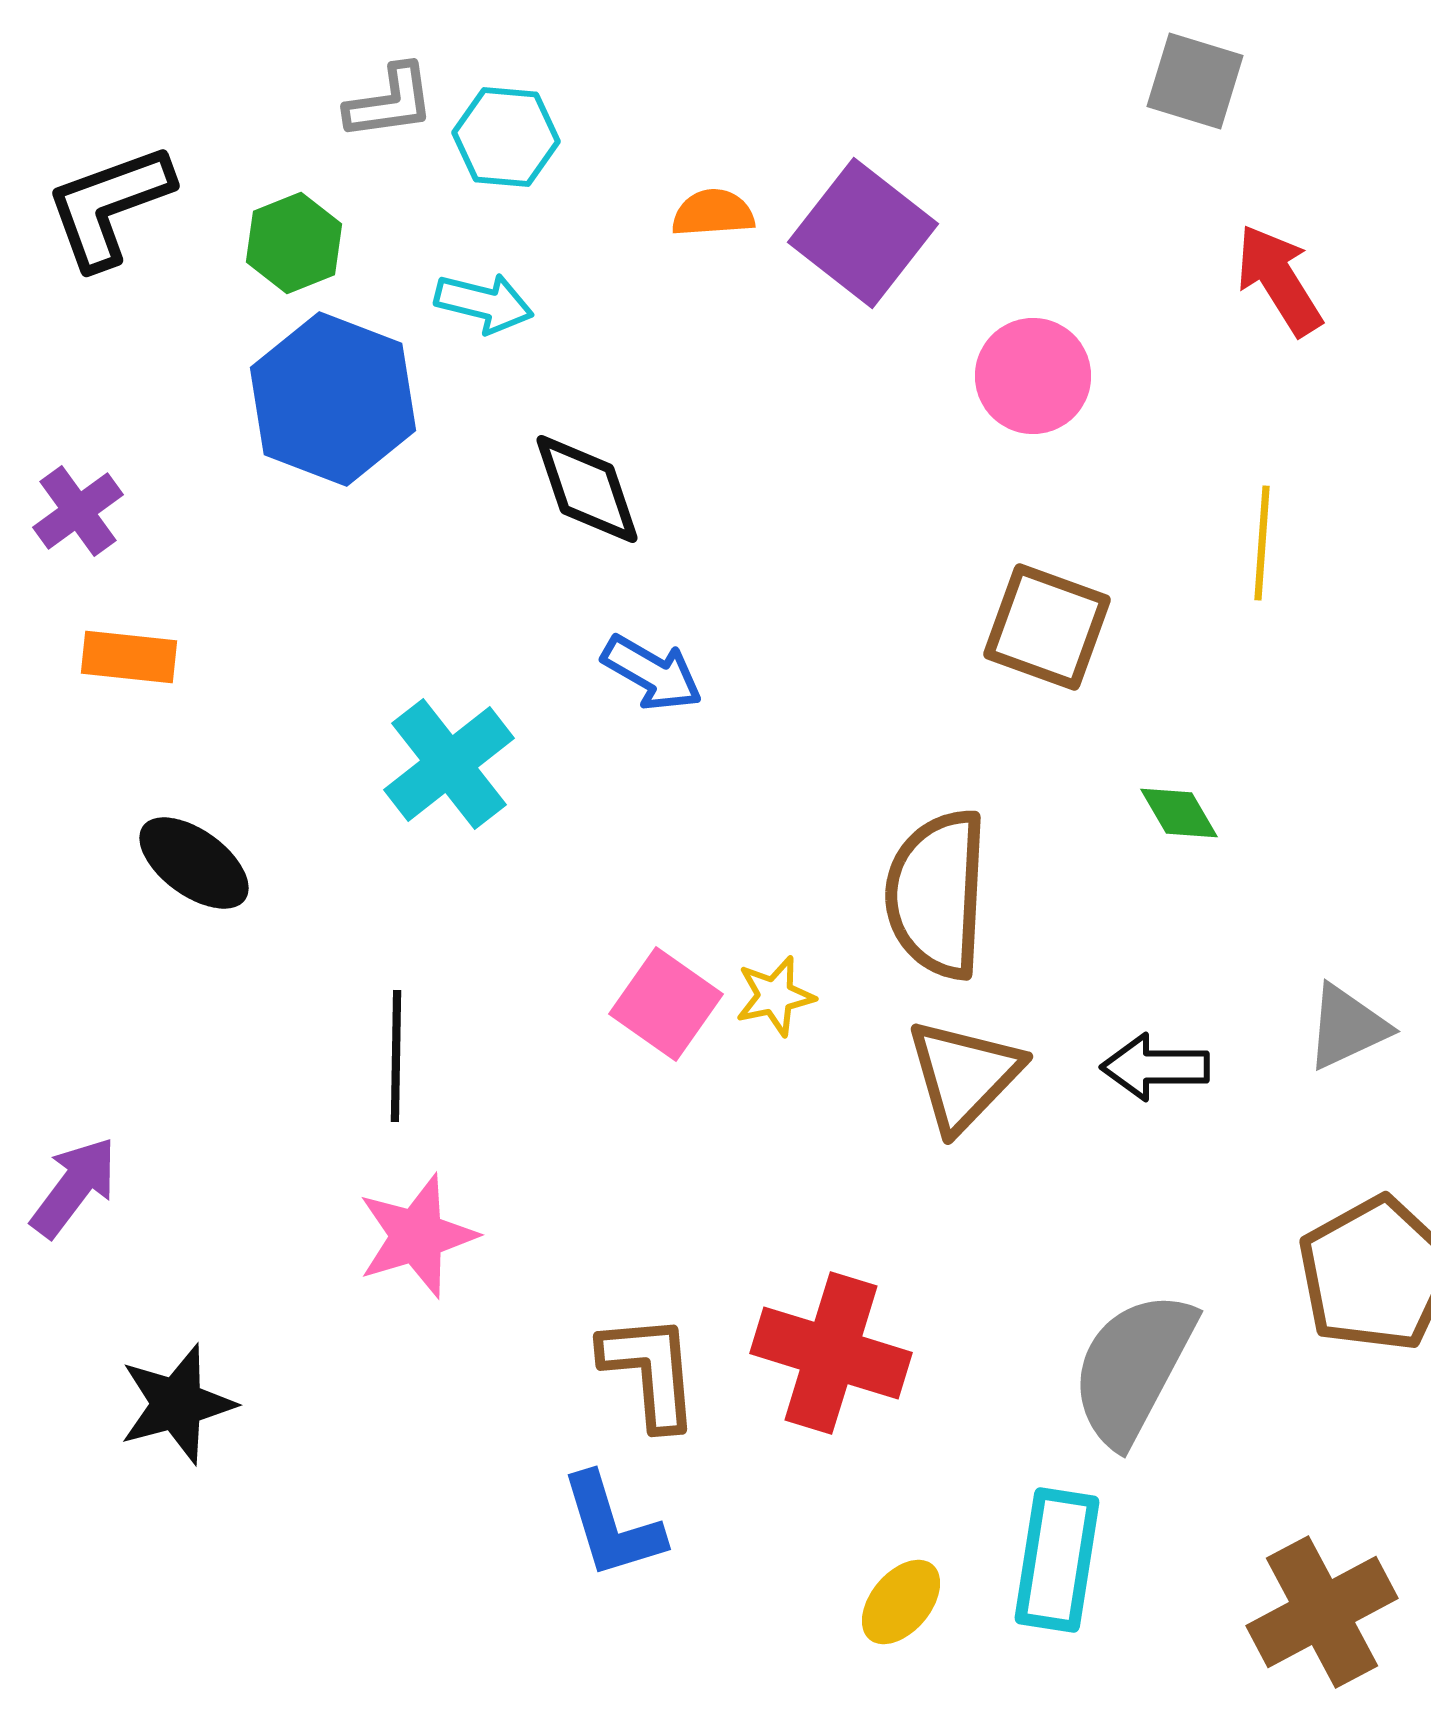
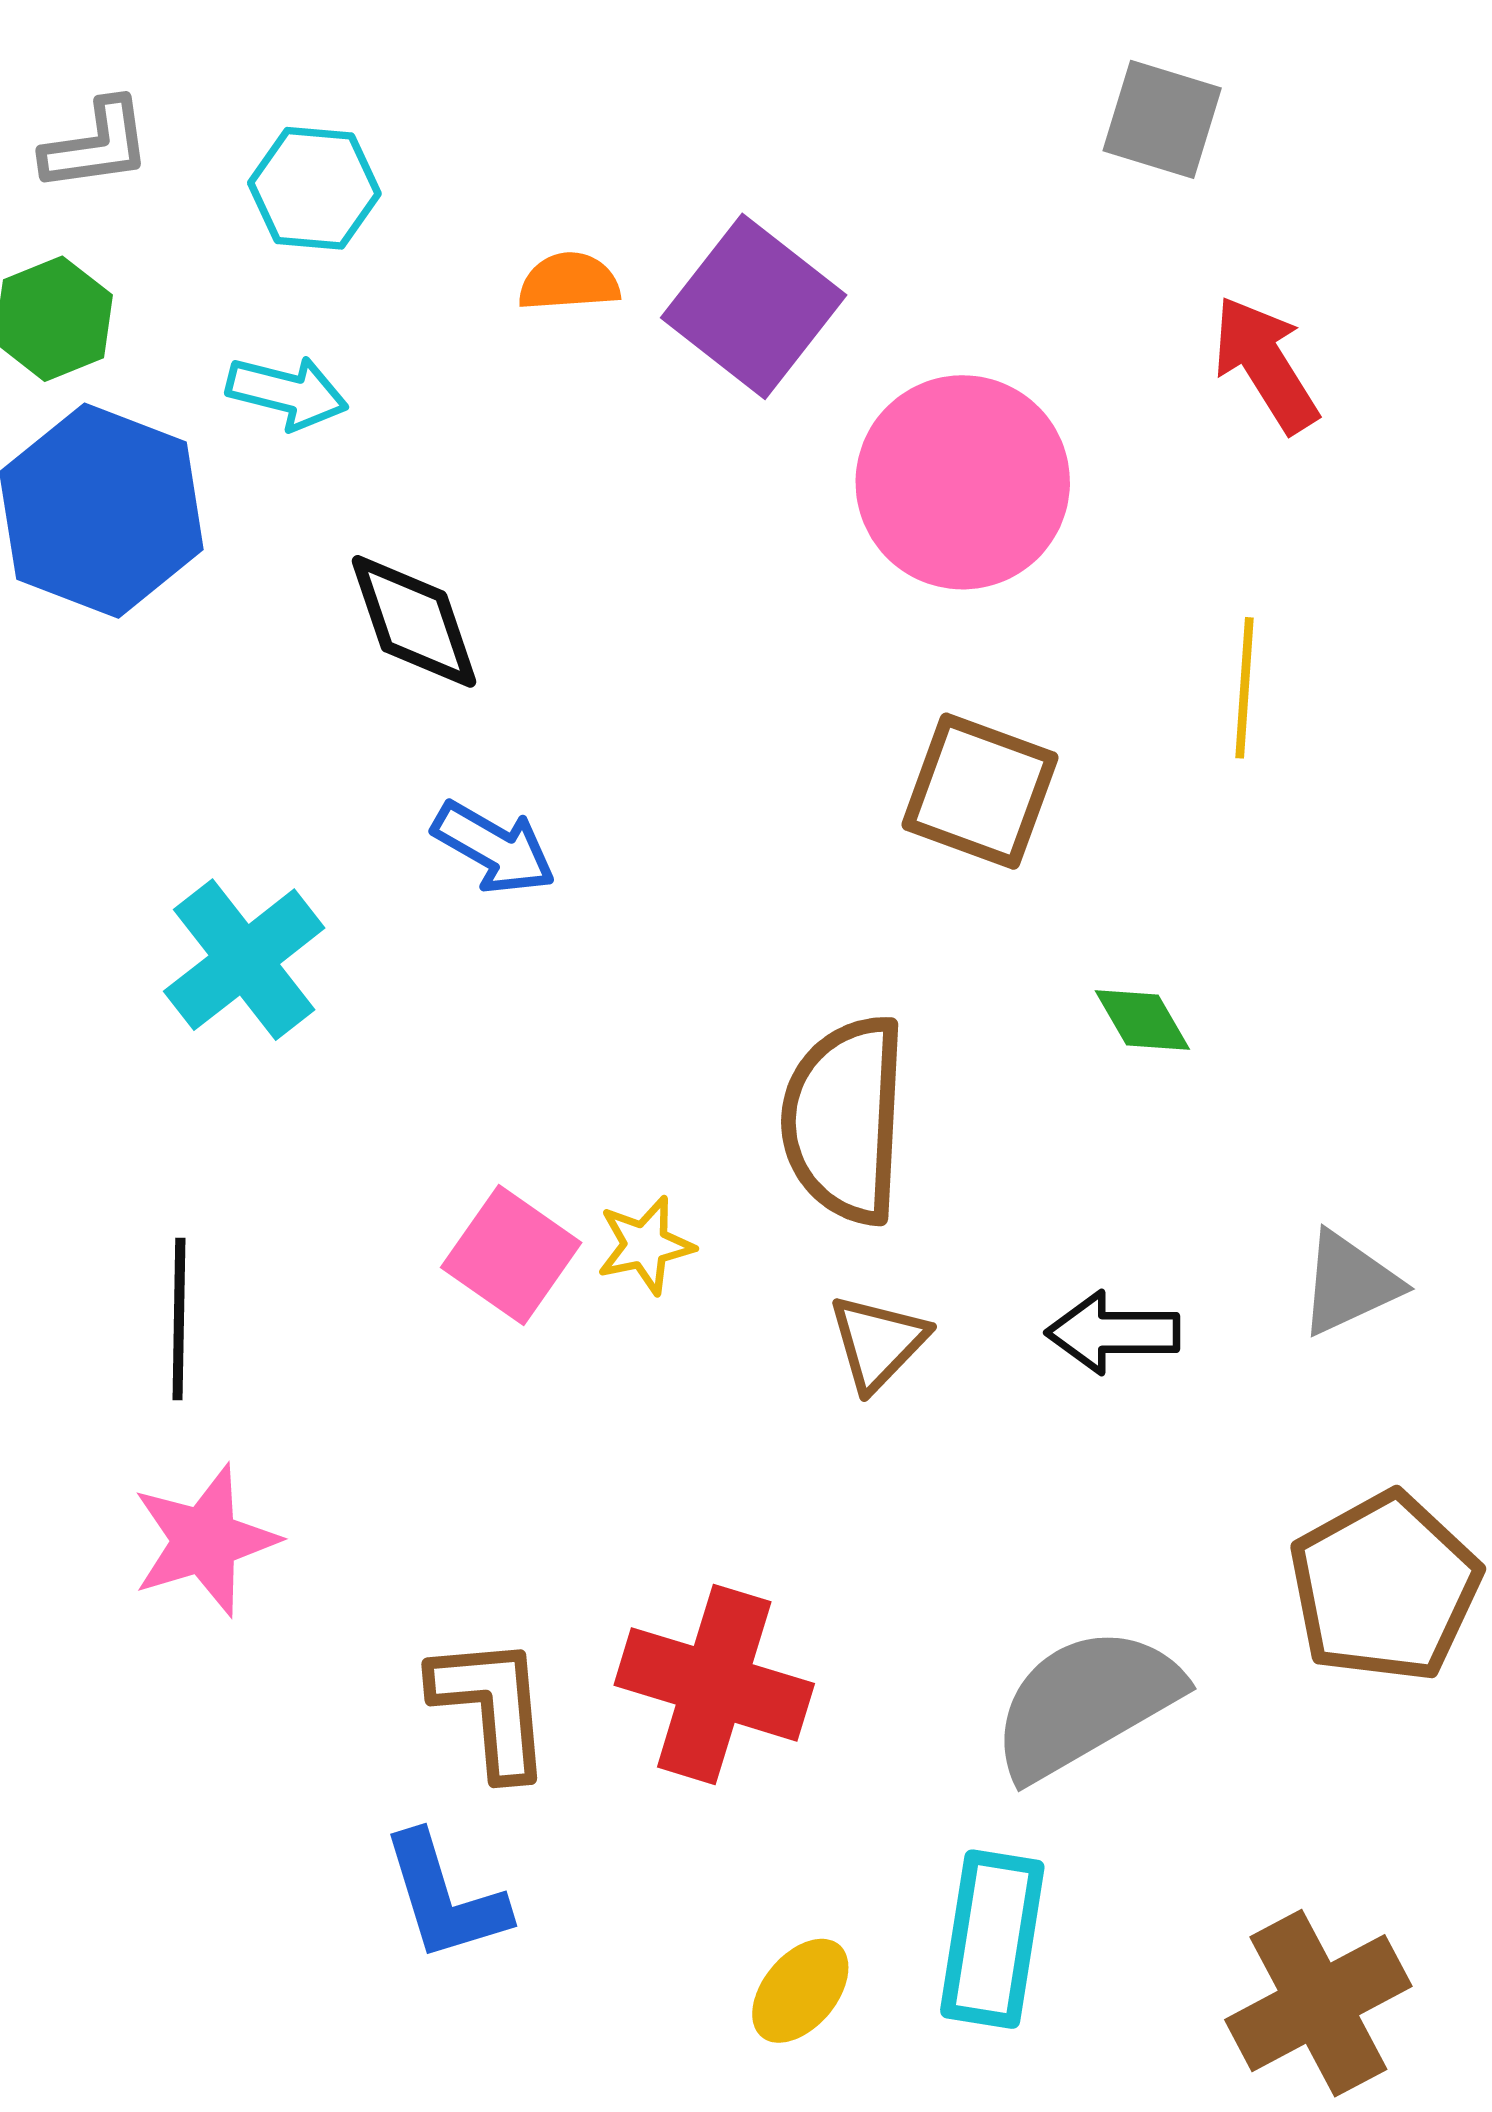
gray L-shape: (390, 102) -> (97, 145), moved
pink circle: (1033, 376) -> (963, 482), size x1.5
brown triangle: (964, 1075) -> (878, 1342), size x0.7
gray semicircle: (1133, 1368) -> (1086, 1703), turned 32

